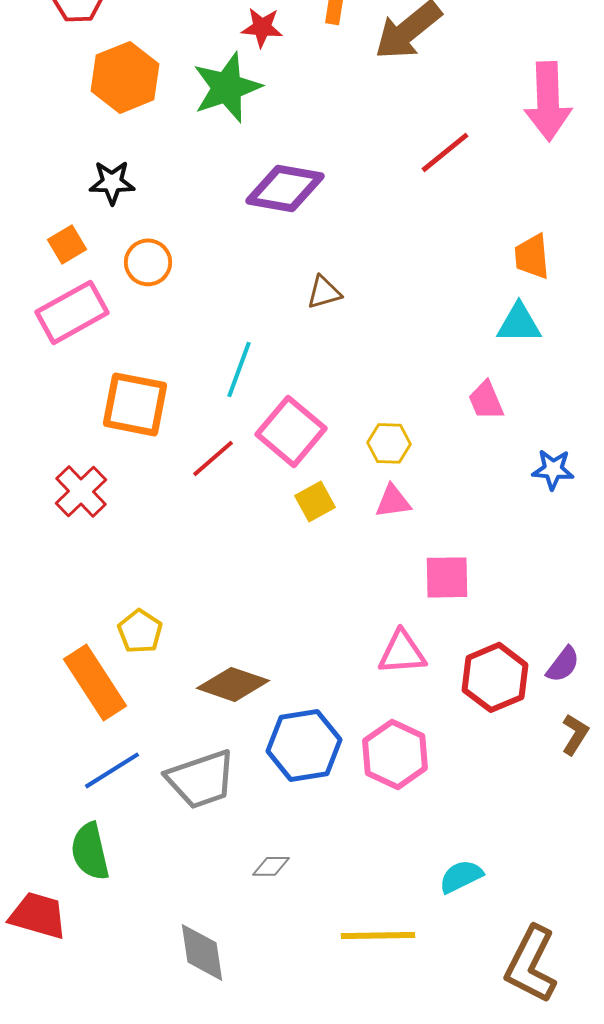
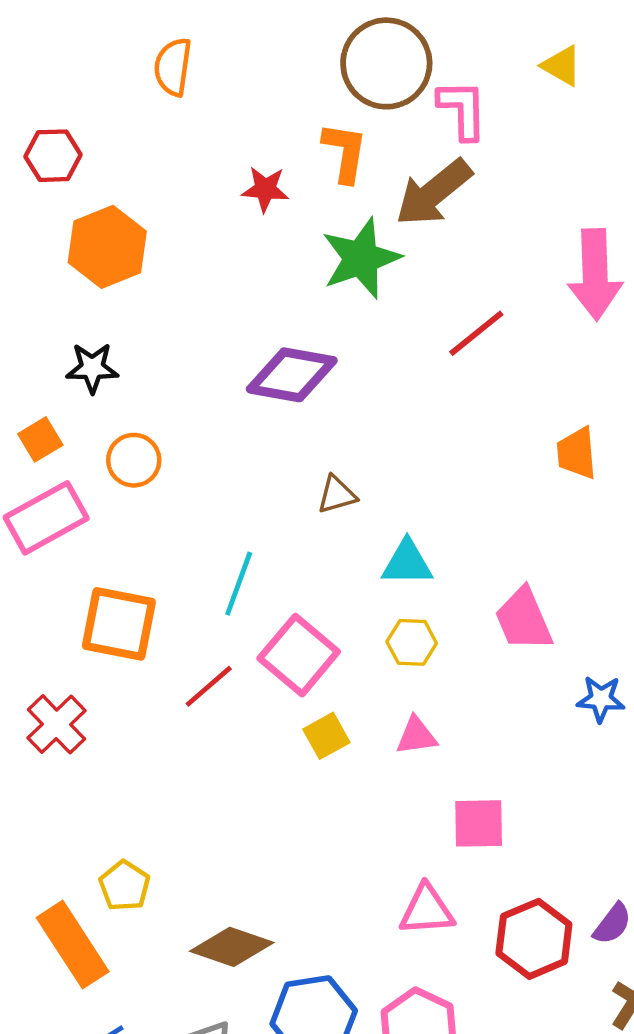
green star: (227, 87) -> (361, 258), moved
cyan triangle: (519, 323) -> (407, 563), moved
pink trapezoid: (486, 400) -> (524, 619), size x1.4
yellow hexagon: (389, 443) -> (412, 642), moved

